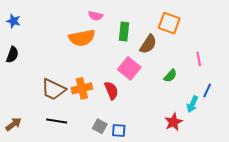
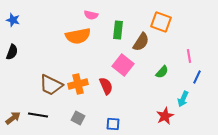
blue line: (207, 90) -> (197, 77), moved
black line: (57, 121) -> (38, 115), moved
gray square: (100, 126) -> (78, 118), moved

